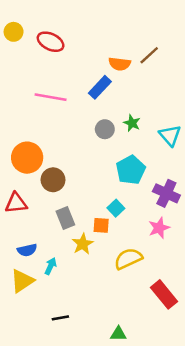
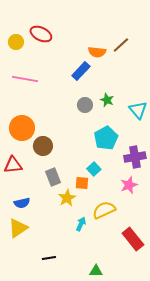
yellow circle: (14, 32) -> (16, 42), moved
pink line: (51, 97) -> (25, 79), moved
purple cross: (166, 193) -> (135, 157), turned -35
cyan arrow: (51, 266) -> (81, 224), moved

